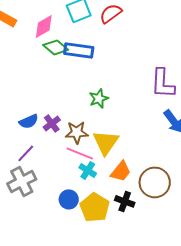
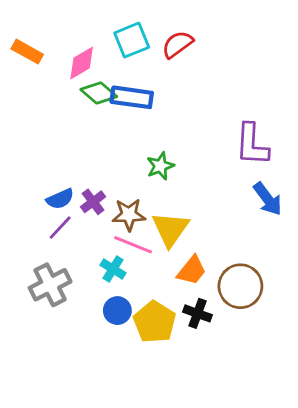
purple line: (26, 153) -> (60, 228), moved
cyan cross: (88, 170) -> (113, 269), moved

